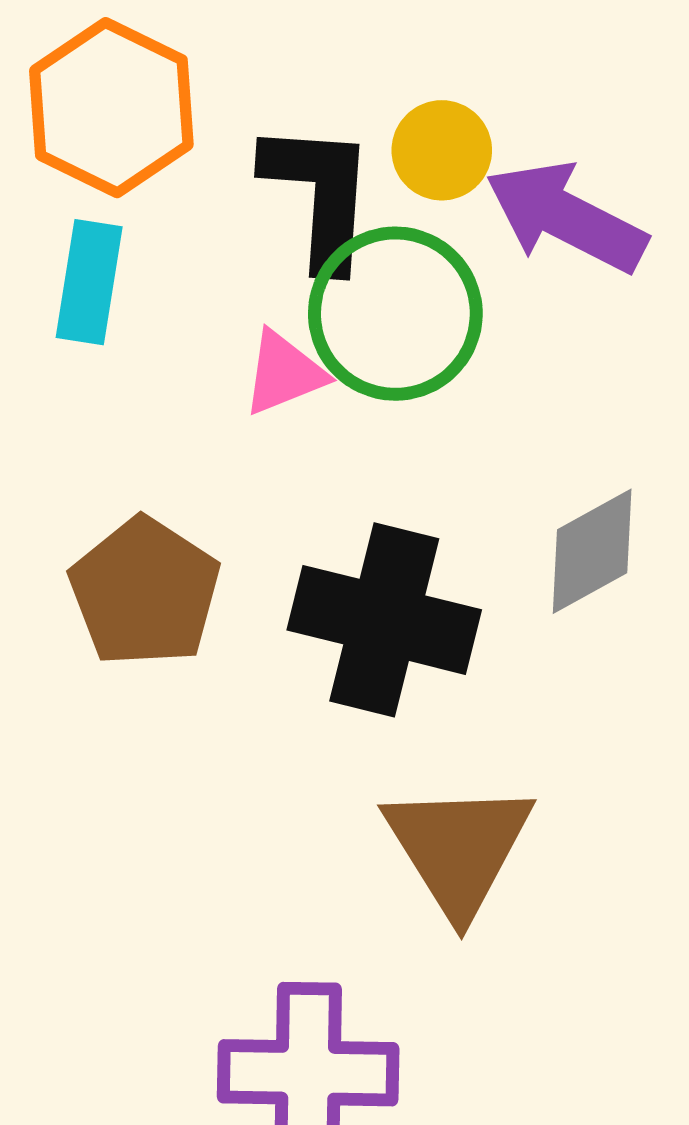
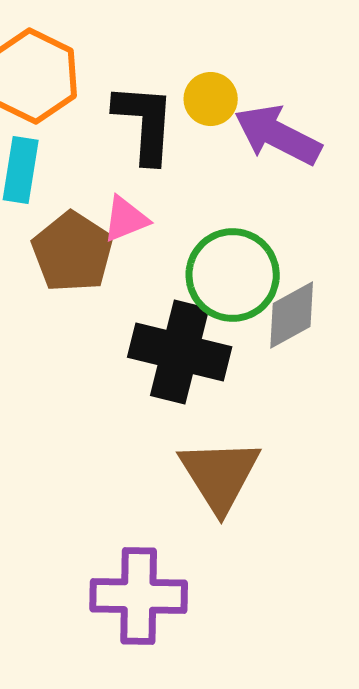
green circle: (395, 314) -> (233, 275), moved
brown pentagon: (145, 592) -> (73, 252), moved

